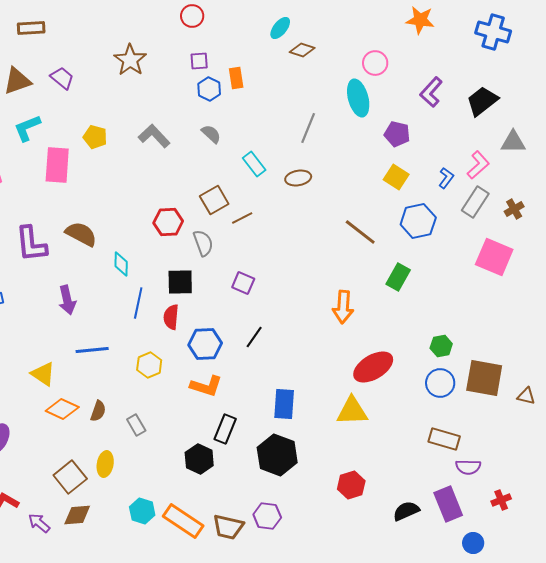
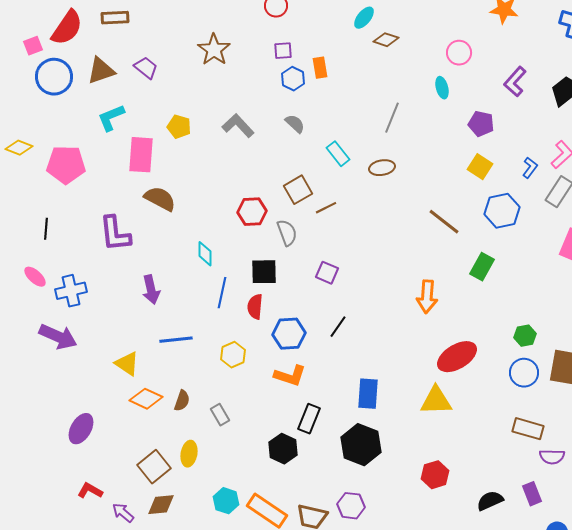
cyan ellipse: (358, 98) -> (442, 88), size x0.6
brown semicircle: (81, 234) -> (160, 199), moved
purple rectangle: (448, 504) -> (532, 494), size x0.7

